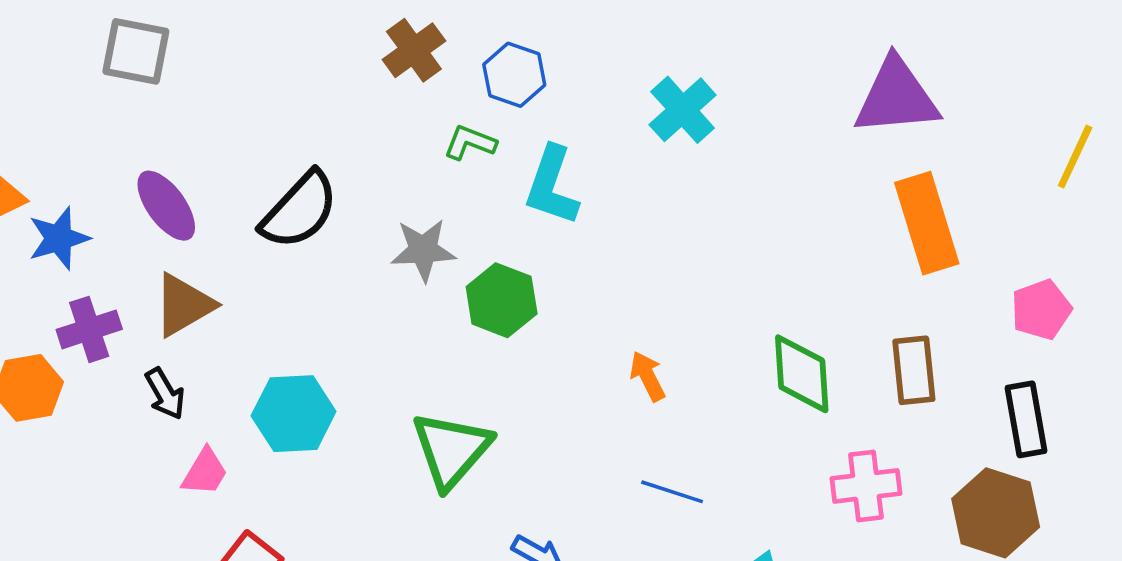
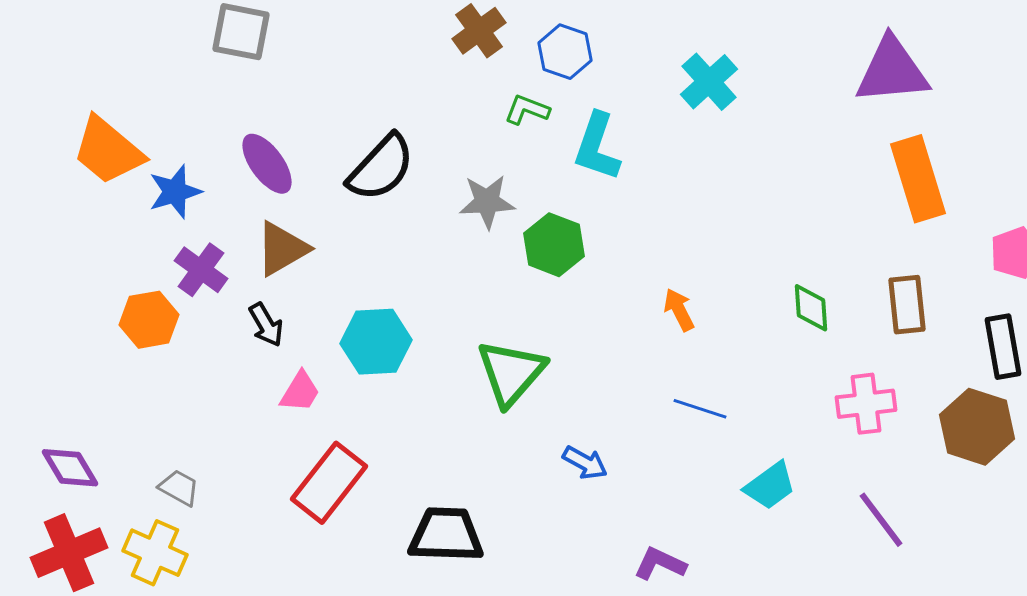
purple cross: (89, 329) -> (201, 270), turned -36
green diamond: (802, 374) -> (811, 308), size x0.7

